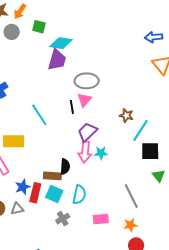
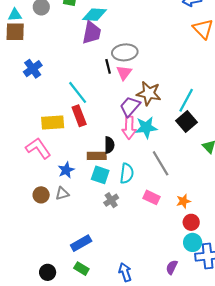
black line: (72, 107) -> (108, 66), moved
brown star: (126, 115) -> (149, 93), moved, size x1.6
black square: (150, 151) -> (186, 121), moved, turned -36
cyan star: (101, 153) -> (146, 127), size x1.5
red rectangle: (35, 193) -> (79, 116), moved, turned -30
gray line: (131, 196) -> (161, 163), moved
pink rectangle: (101, 219) -> (152, 197), turned 35

